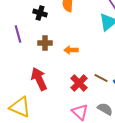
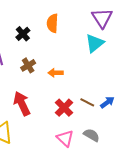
black cross: (40, 13) -> (23, 34), turned 32
brown cross: (45, 43) -> (28, 65), turned -32

